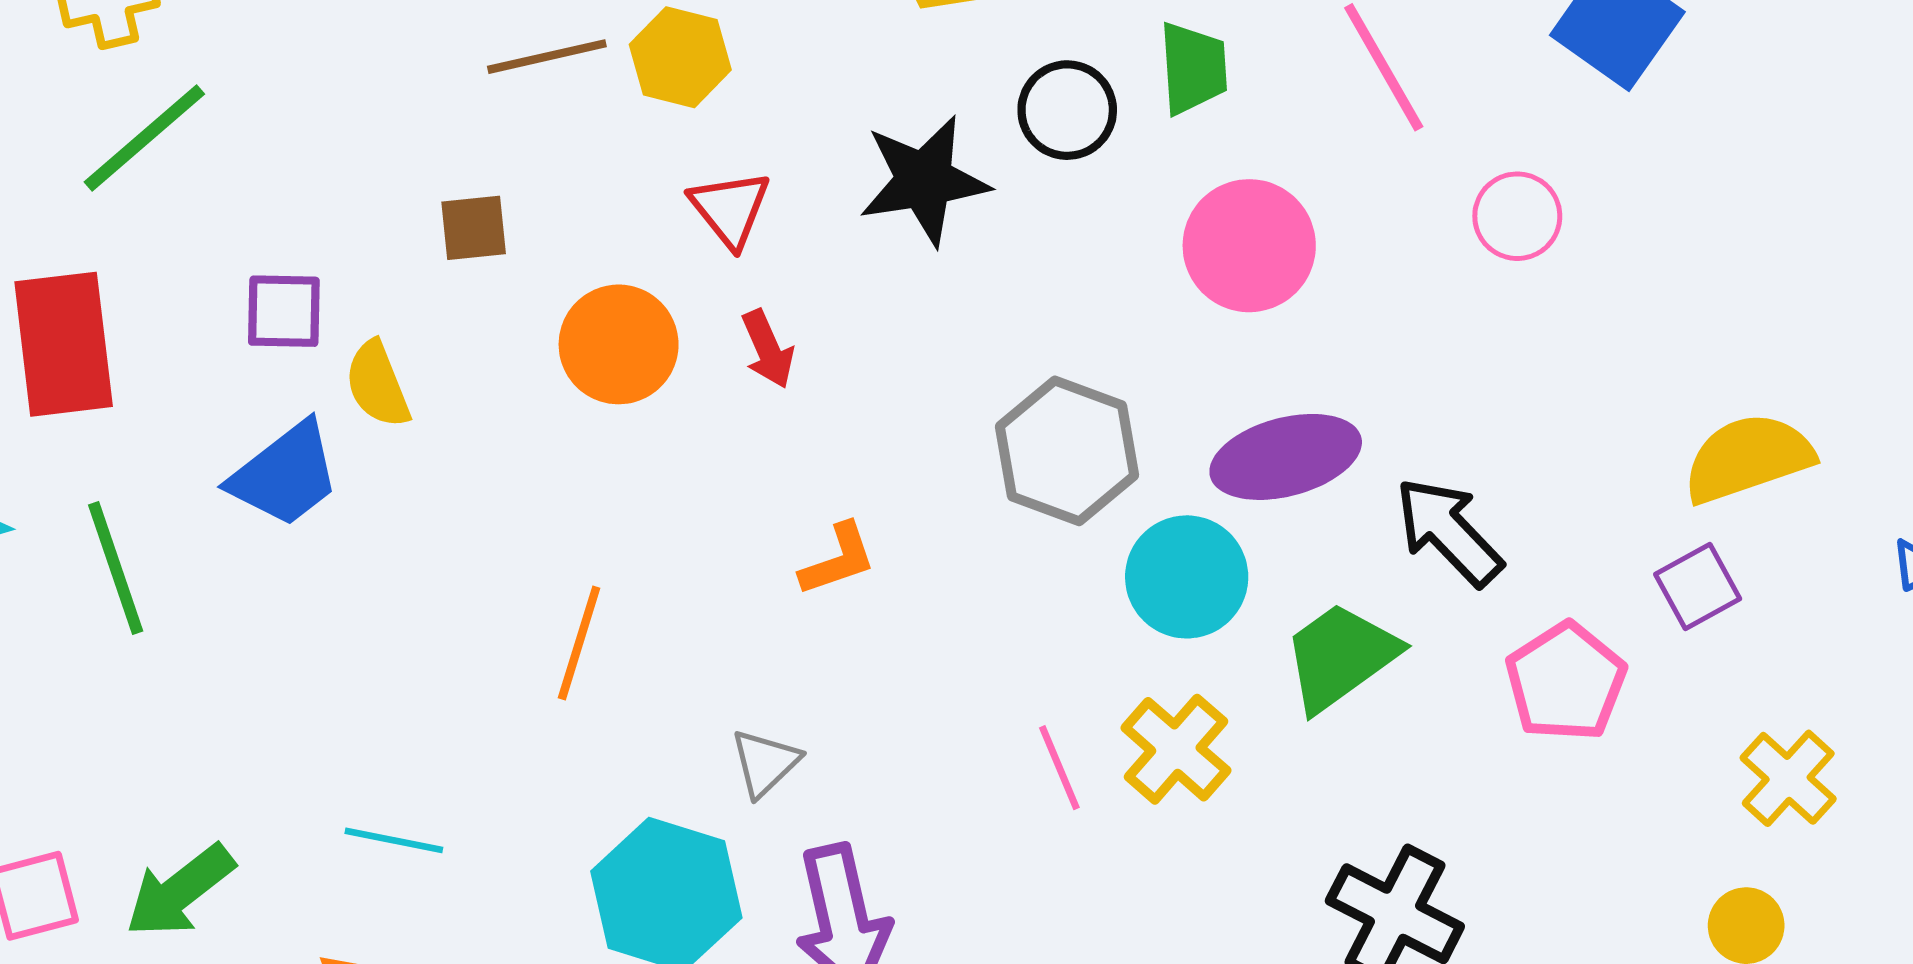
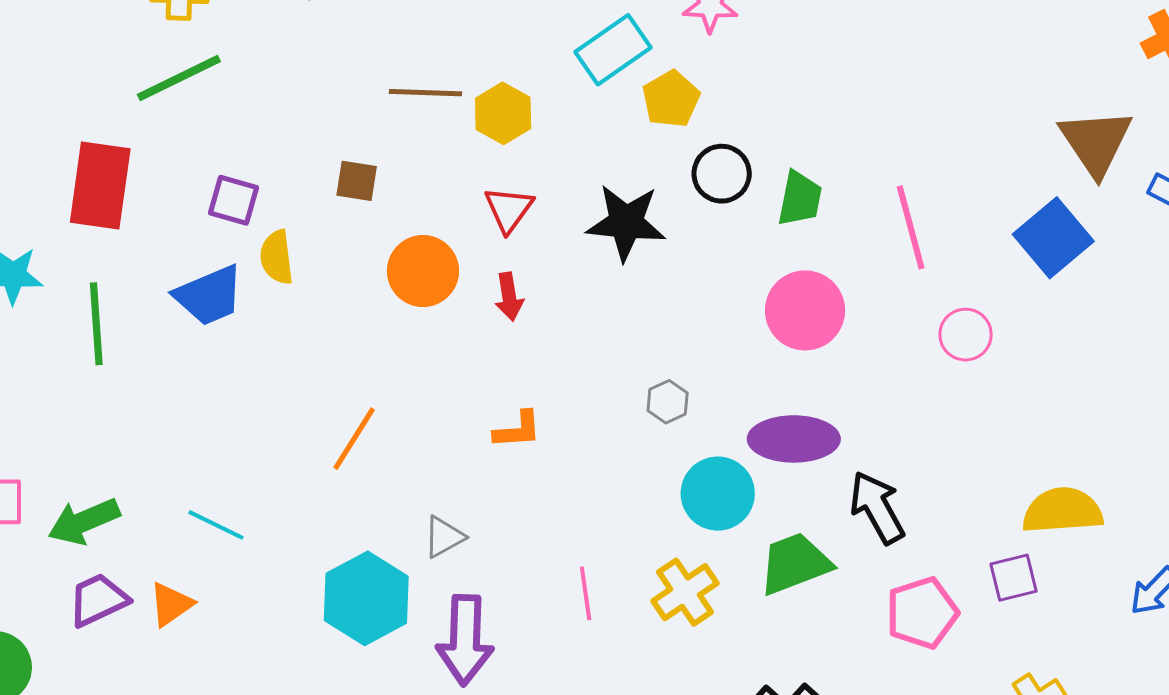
black circle: (1067, 110) -> (722, 174), moved
gray hexagon: (1067, 451) -> (668, 402), size x0.5
pink line: (1059, 768) -> (586, 593), moved

